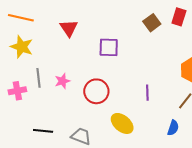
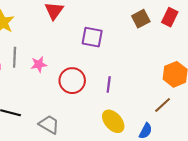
purple line: (147, 93) -> (109, 84), moved
yellow ellipse: (122, 123) -> (113, 121), moved

